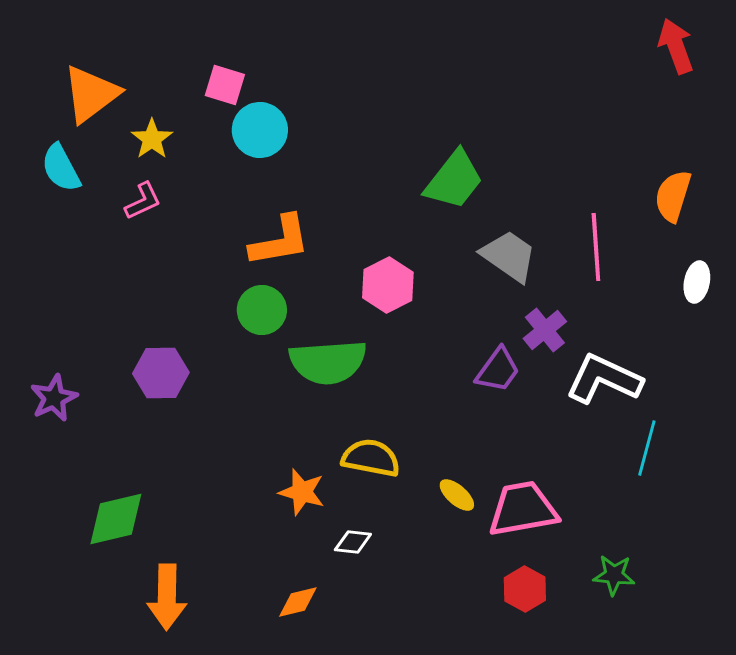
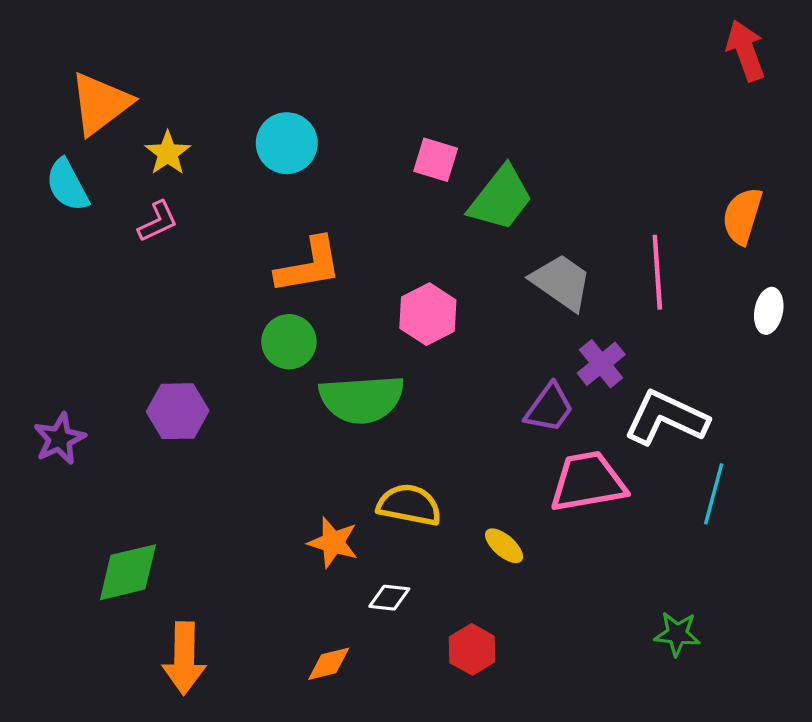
pink square: (225, 85) -> (436, 160), moved
pink trapezoid: (523, 509) -> (588, 482), moved
red hexagon: (525, 589) -> (472, 649), moved

